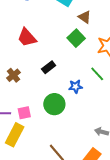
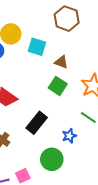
black rectangle: (49, 67) -> (37, 123), size x1.5

